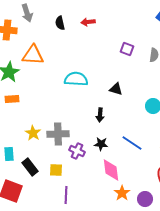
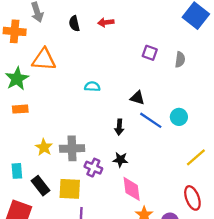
cyan semicircle: (76, 79) -> (92, 87), size x0.6
blue line: (132, 143) -> (151, 120), moved
yellow square: (56, 170) -> (70, 189), size x1.5

